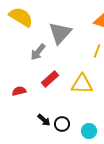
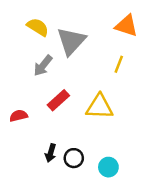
yellow semicircle: (21, 17) -> (38, 27), moved, size x0.7
black arrow: (44, 120) -> (51, 153), turned 64

